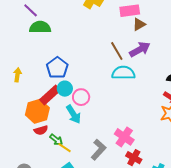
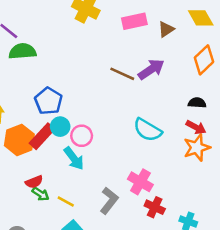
brown triangle: (139, 24) -> (166, 29), moved
brown line: (117, 51) -> (122, 74), turned -30
cyan semicircle: (123, 73) -> (148, 130), moved, turned -145
orange hexagon: (37, 111) -> (19, 140), moved
green arrow: (56, 140) -> (41, 194), moved

